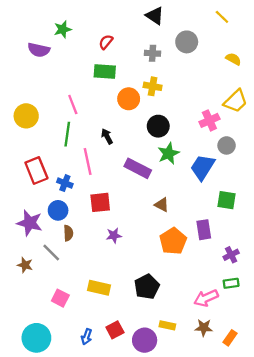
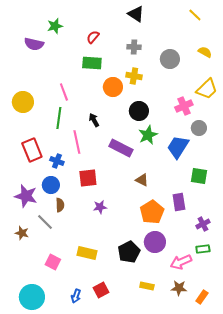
gray circle: (187, 42) -> (170, 59), moved
purple circle: (145, 340) -> (155, 242), moved

